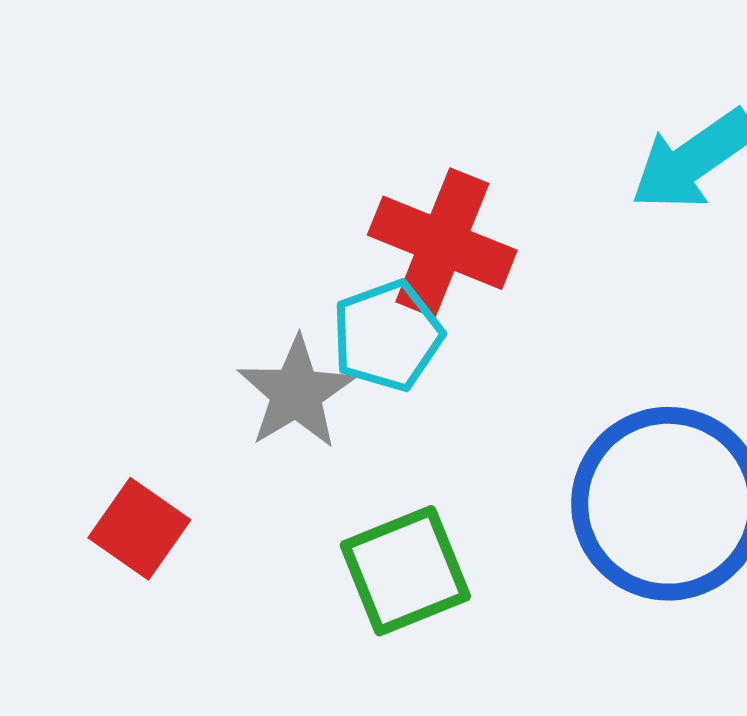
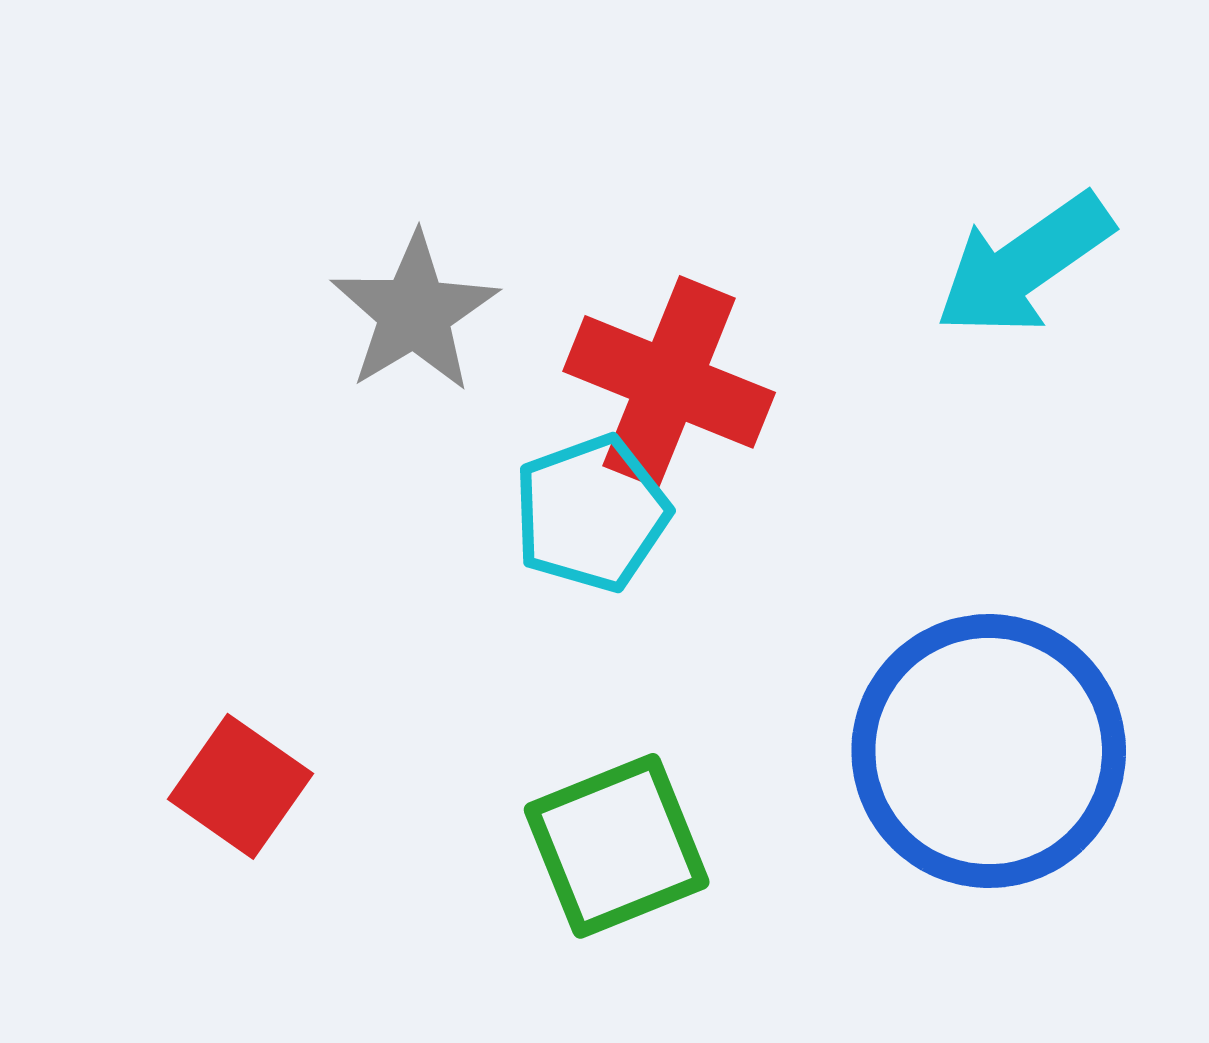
gray star: (296, 393) -> (414, 313), moved

